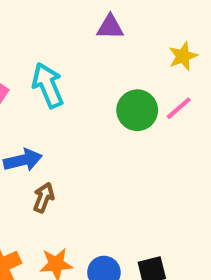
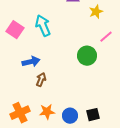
yellow star: (183, 56) -> (96, 12), moved
green circle: (137, 110) -> (87, 56), moved

